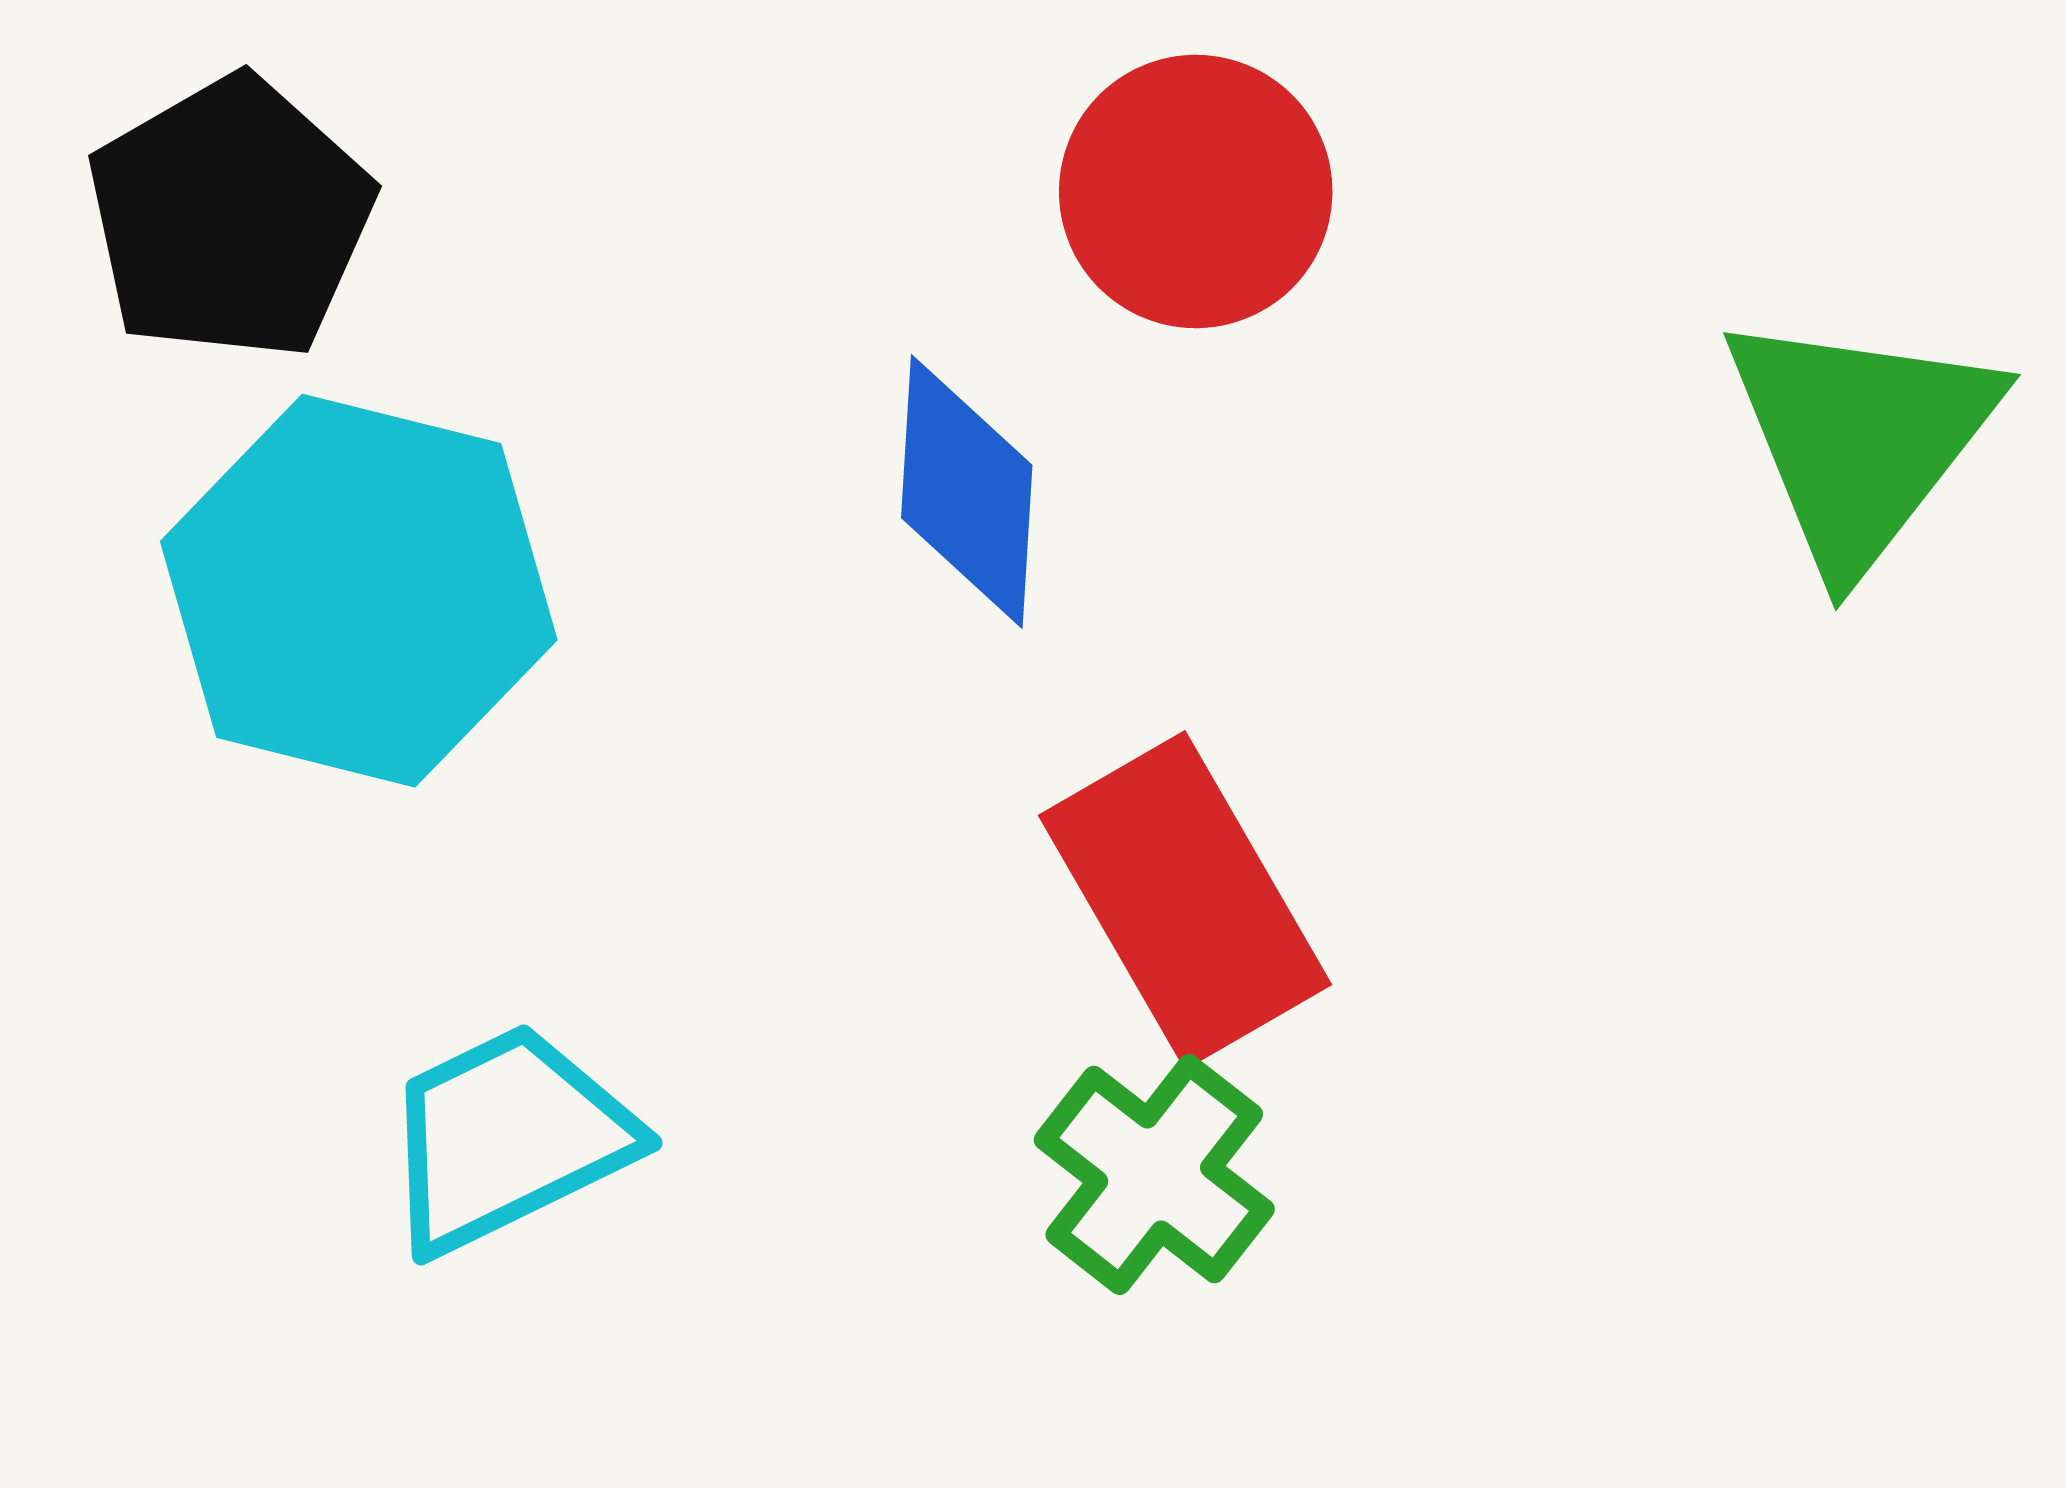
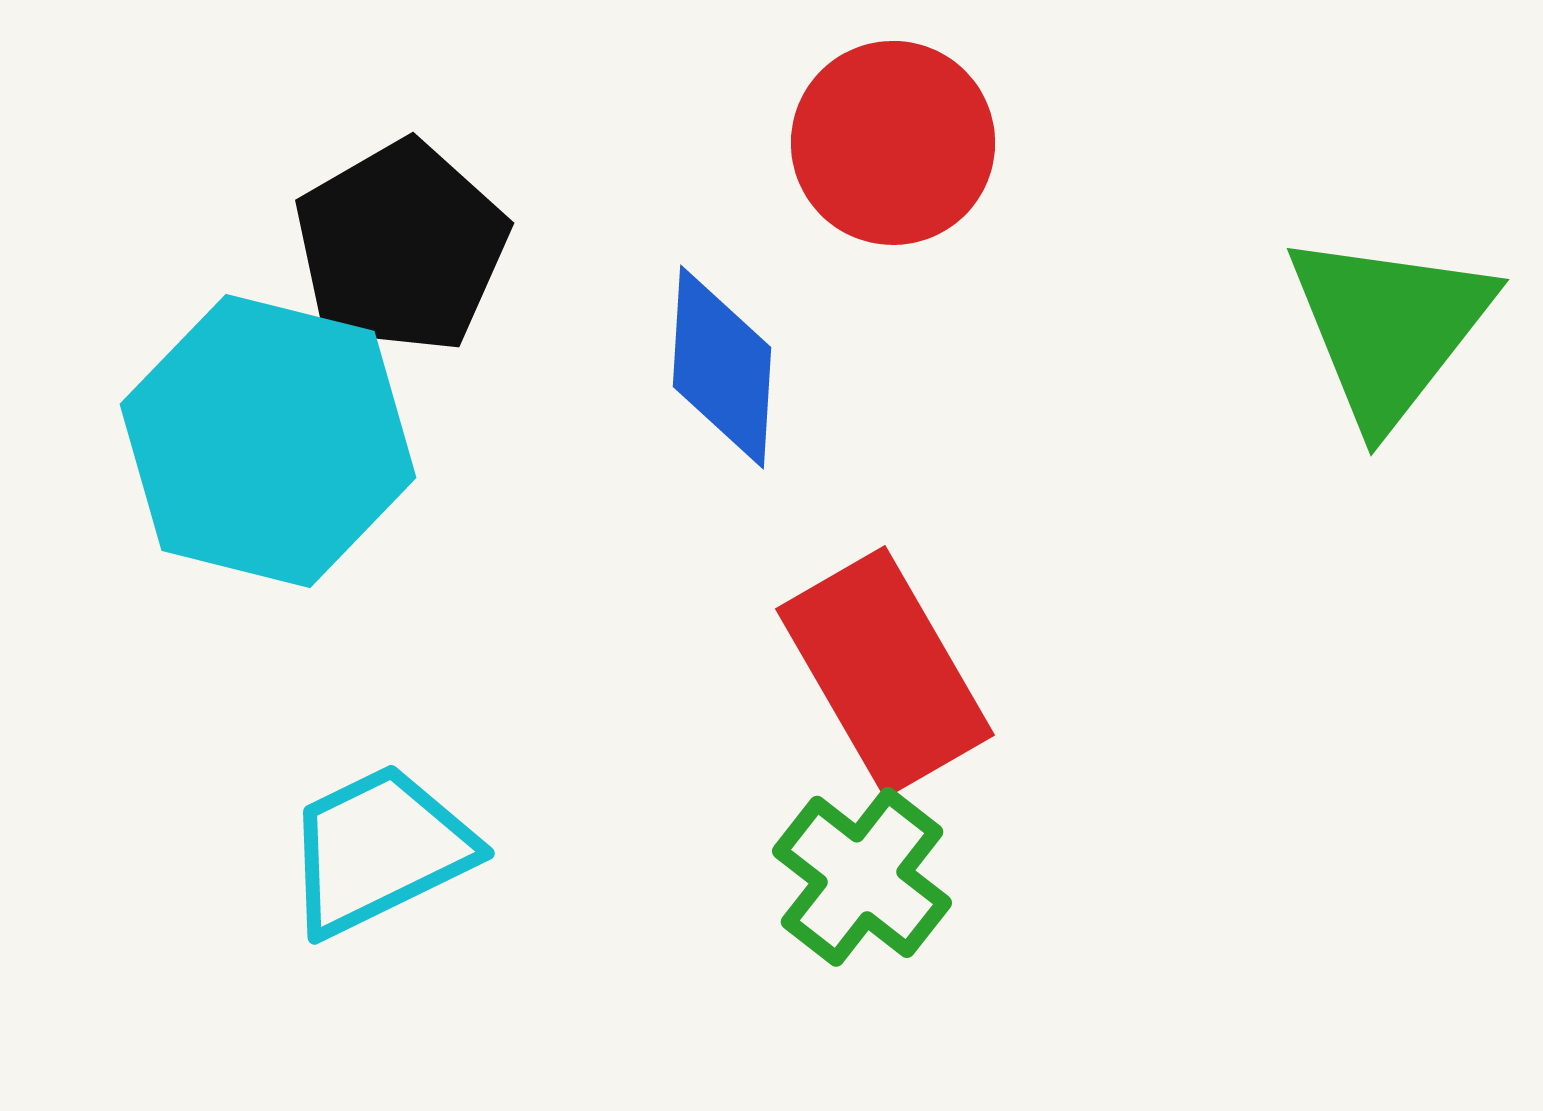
black pentagon: (230, 218) -> (401, 247), moved

